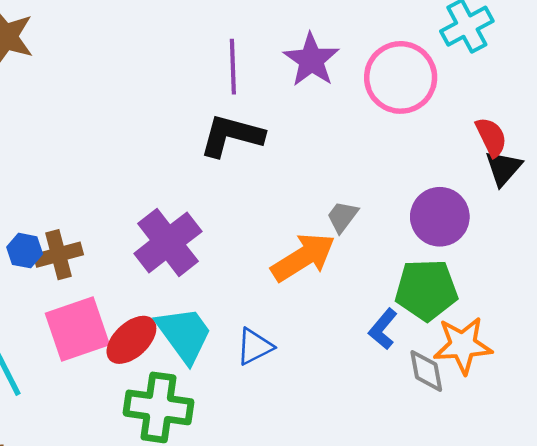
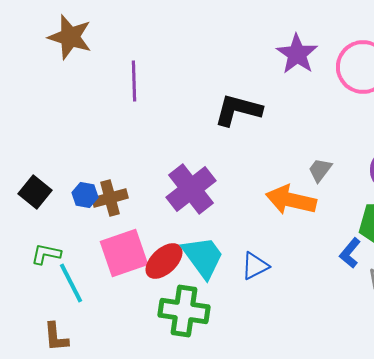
purple line: (233, 67) -> (134, 81), moved
orange arrow: (303, 257) -> (291, 200), turned -135

